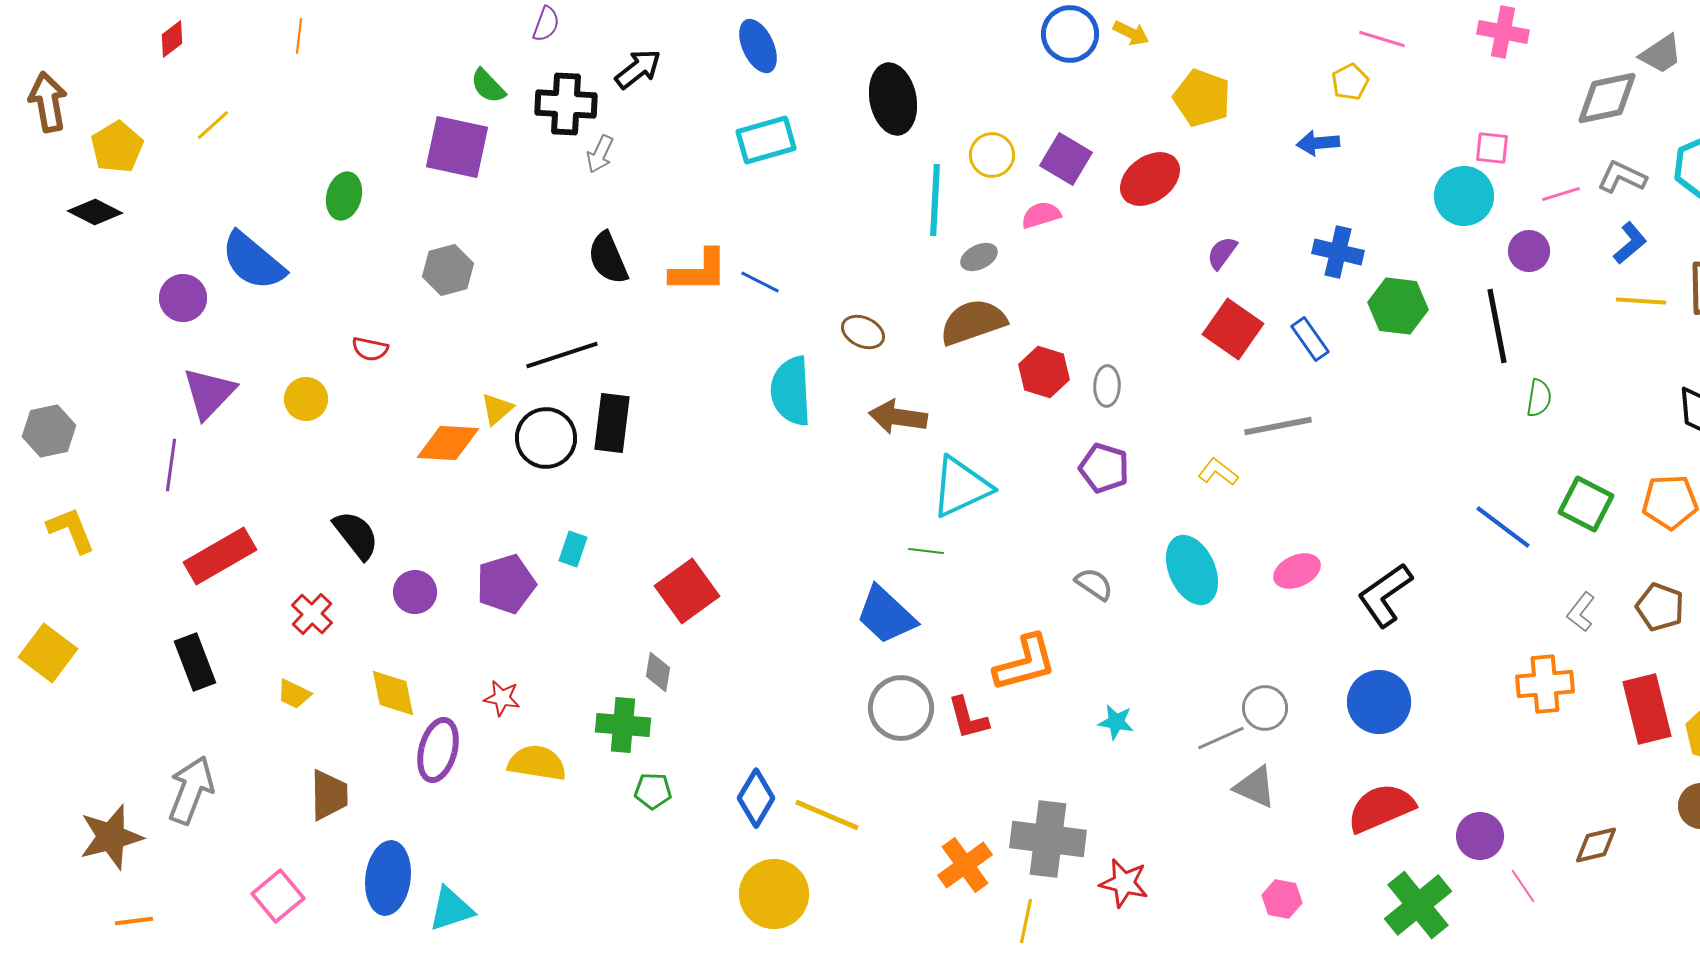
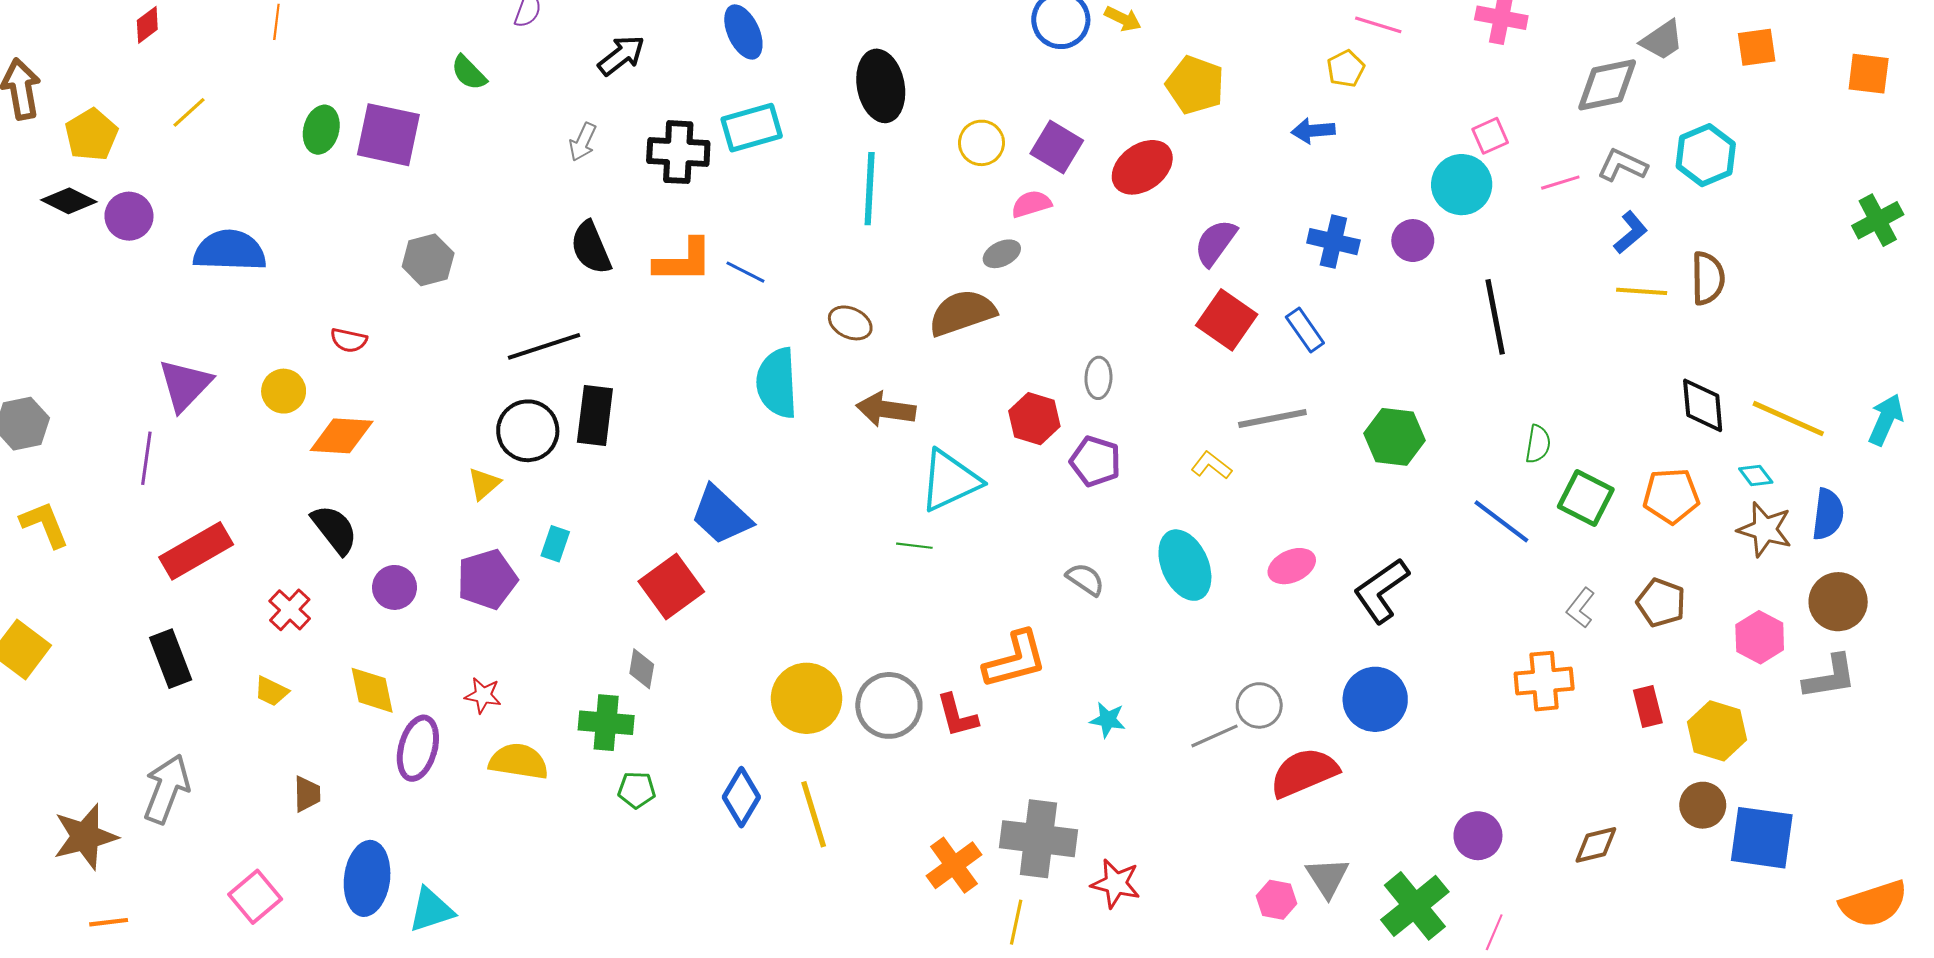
black cross: (566, 104) -> (678, 152), moved
purple square: (457, 147) -> (388, 135), moved
pink square: (1492, 148) -> (1490, 136), turned -30
green ellipse: (344, 196) -> (321, 130), moved
cyan line: (935, 200) -> (870, 189), moved
purple circle: (1529, 251) -> (1413, 241), moved
purple semicircle: (1222, 253) -> (1215, 243), size x1.4
gray ellipse: (979, 257) -> (1002, 254), moved
blue semicircle: (253, 261) -> (230, 251), turned 142
purple circle: (183, 298) -> (129, 216), moved
green hexagon: (1398, 306) -> (1394, 437), moved
red hexagon: (1044, 372) -> (1034, 419), moved
green semicircle: (1539, 398) -> (1538, 444), moved
yellow triangle: (497, 409) -> (484, 484), moved
orange diamond: (448, 443) -> (342, 436), moved
blue trapezoid: (886, 615) -> (721, 515), moved
red rectangle: (1647, 709) -> (1648, 706), size x0.6
gray triangle: (1255, 787) -> (1327, 877), moved, turned 33
brown trapezoid: (329, 795) -> (307, 794), size x0.7
red semicircle: (1381, 808) -> (1304, 773), moved
yellow line: (827, 815) -> (814, 814), turned 50
pink line: (1523, 886) -> (1494, 932), moved, turned 57
yellow circle: (774, 894) -> (807, 698), moved

